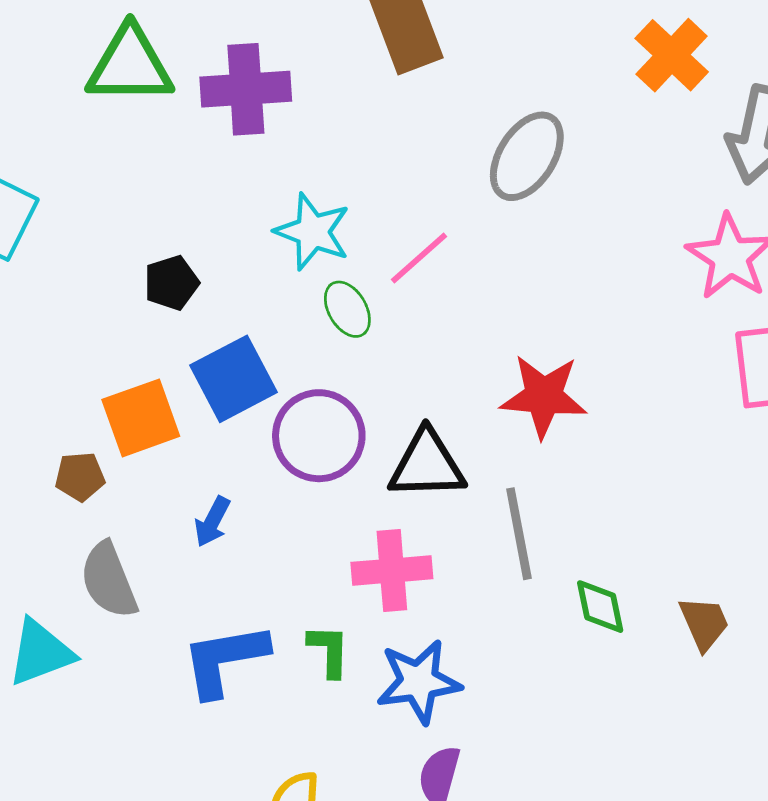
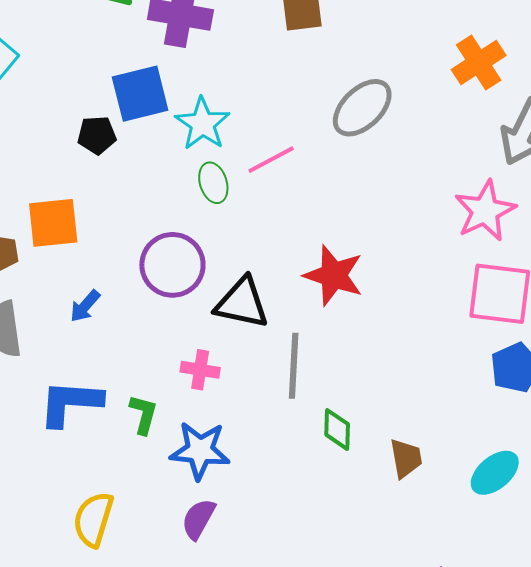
blue square: (234, 379) -> (140, 94), moved
pink cross: (392, 571) -> (200, 370), size x0.7

